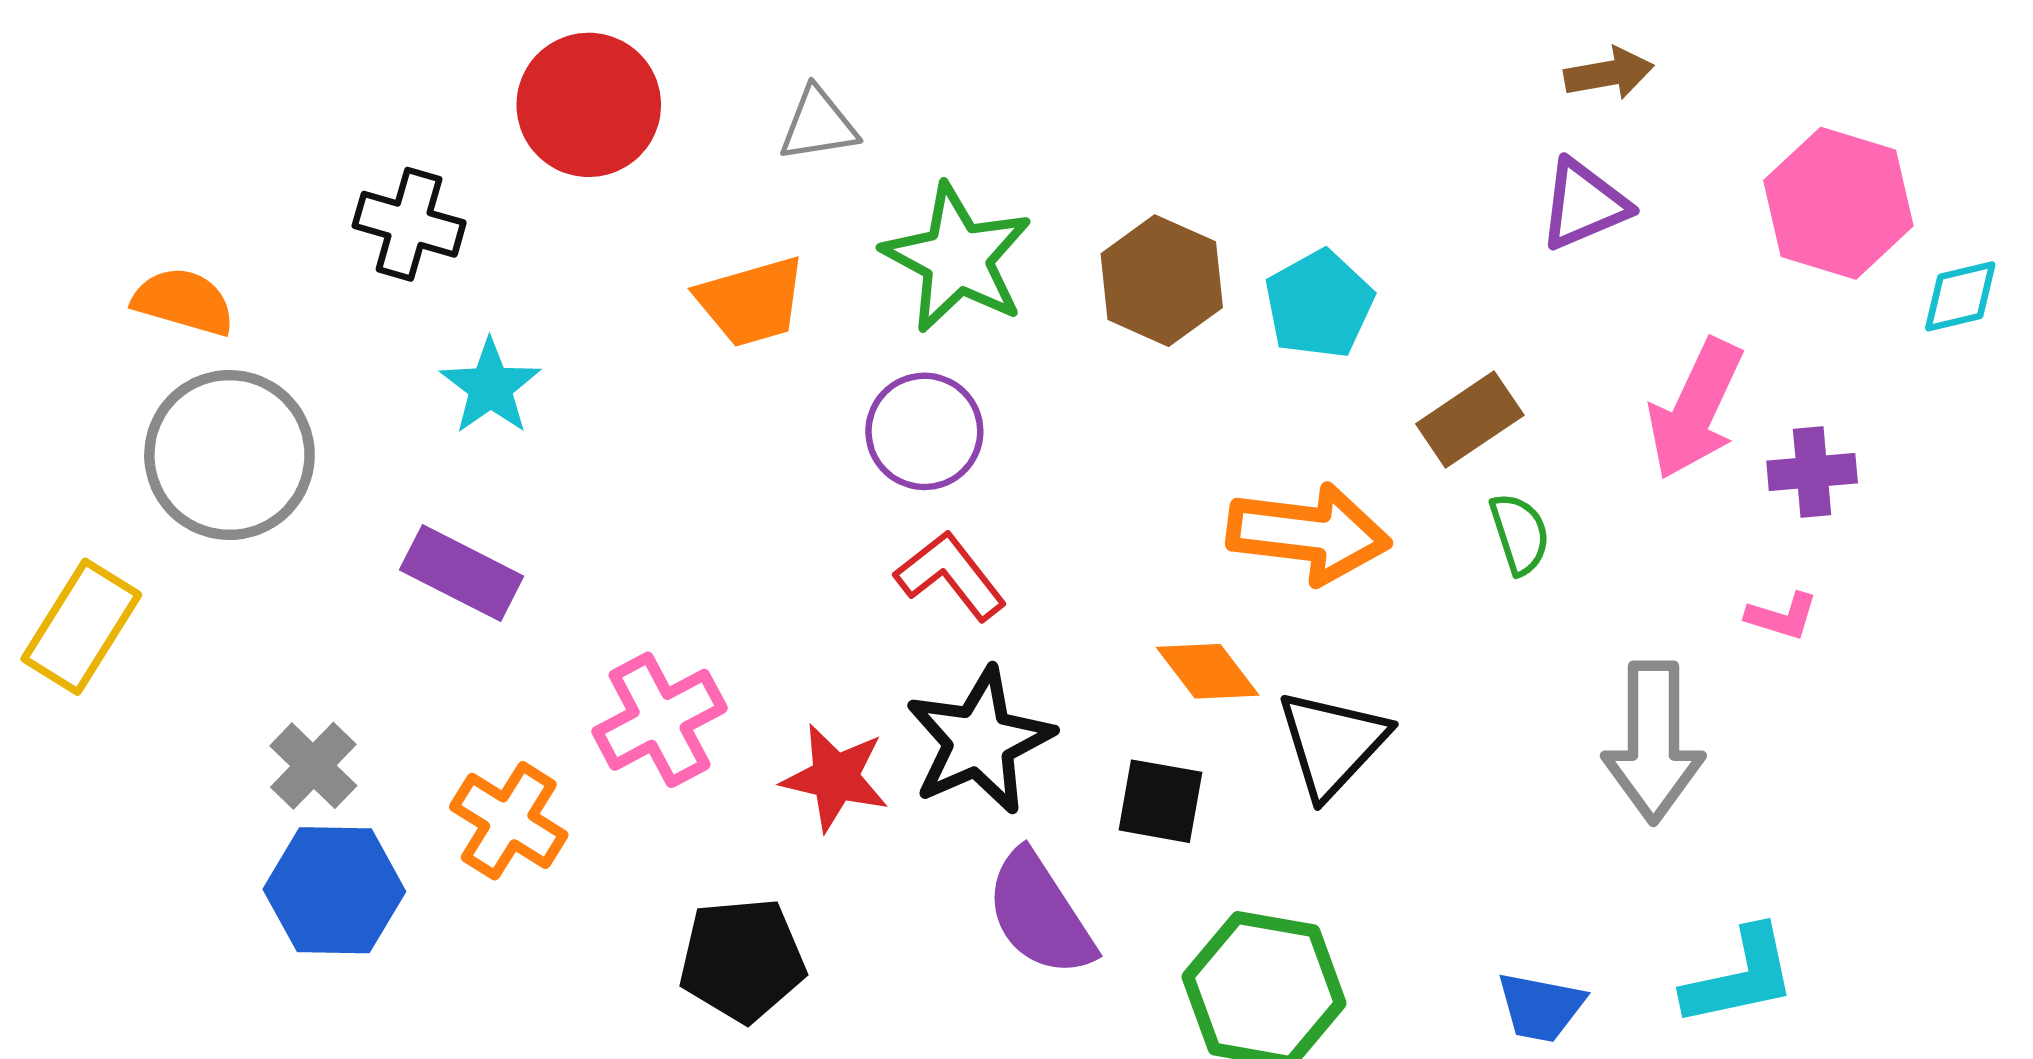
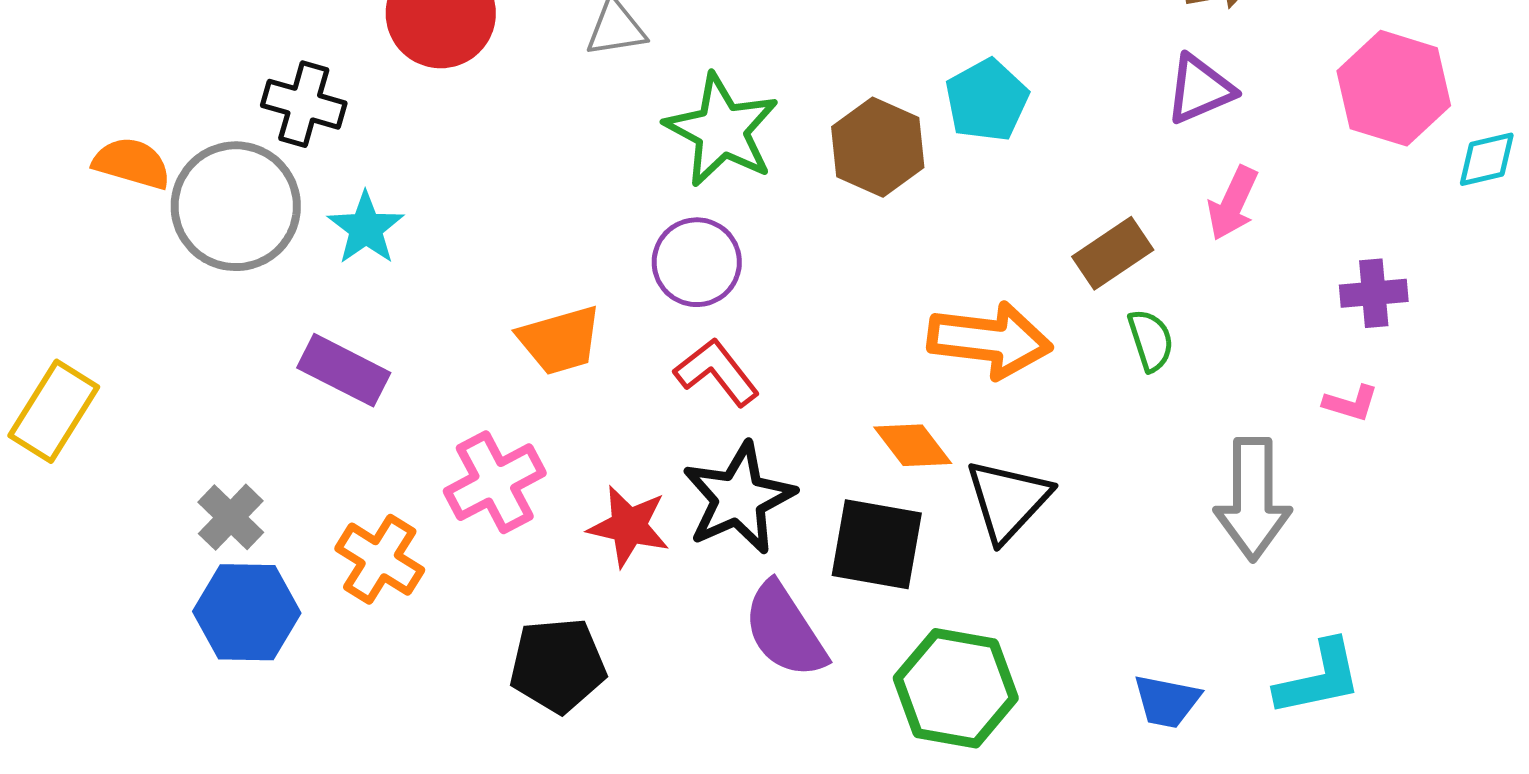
orange trapezoid: (751, 302) -> (560, 340), moved
cyan pentagon: (1319, 304) -> (987, 100), moved
pink arrow: (1695, 409) -> (1233, 203), moved, size x0.7
gray circle: (229, 455) -> (236, 206), moved
black square: (1160, 801) -> (877, 544), size x1.4

